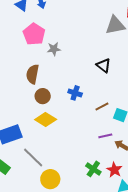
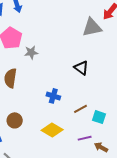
brown circle: (43, 96) -> (15, 120), moved
yellow diamond: (46, 119) -> (52, 130), moved

